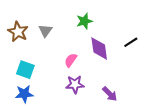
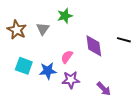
green star: (84, 21) -> (65, 16), moved
black line: (131, 42) -> (124, 40), turned 48
blue star: (24, 94) -> (48, 71), moved

